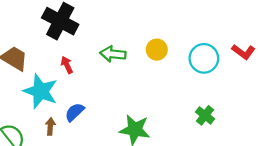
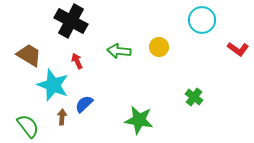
cyan circle: (204, 58) -> (202, 20), moved
green cross: (205, 115) -> (194, 97), moved

